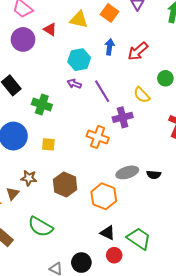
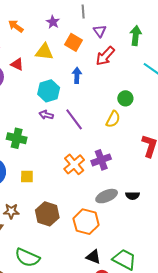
red arrow: (138, 51) -> (105, 56), moved
green circle: (165, 78) -> (125, 98), moved
yellow semicircle: (142, 95) -> (113, 119), turned -102
purple cross: (123, 117) -> (101, 160), moved
orange cross: (98, 137) -> (74, 164), turned 35

